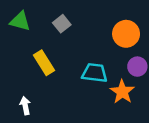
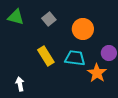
orange circle: (126, 34) -> (83, 29), moved
yellow rectangle: (44, 63) -> (46, 56), moved

